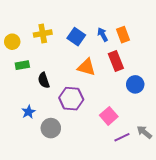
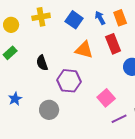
green rectangle: (22, 65) -> (10, 53), moved, turned -32
blue star: (28, 112) -> (15, 99), moved

